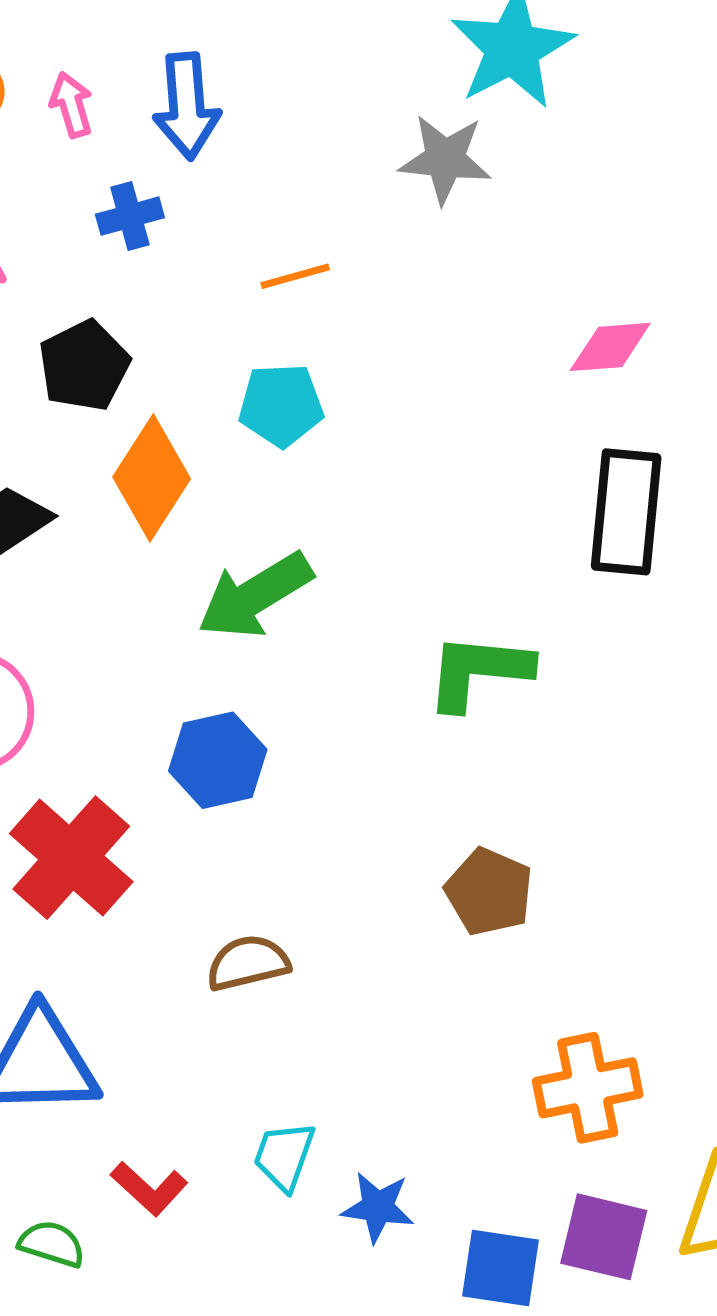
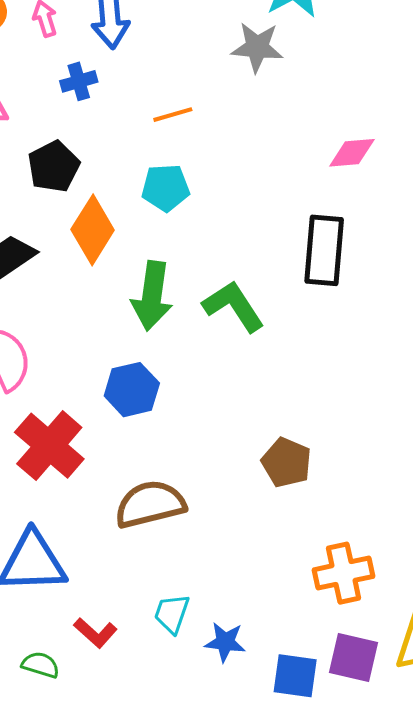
black rectangle: (626, 512) -> (324, 250), moved
green arrow: (255, 595) -> (152, 296), turned -50
green L-shape: (478, 671) -> (234, 306), moved, turned 52
brown semicircle: (248, 963) -> (150, 504), size x1.5

